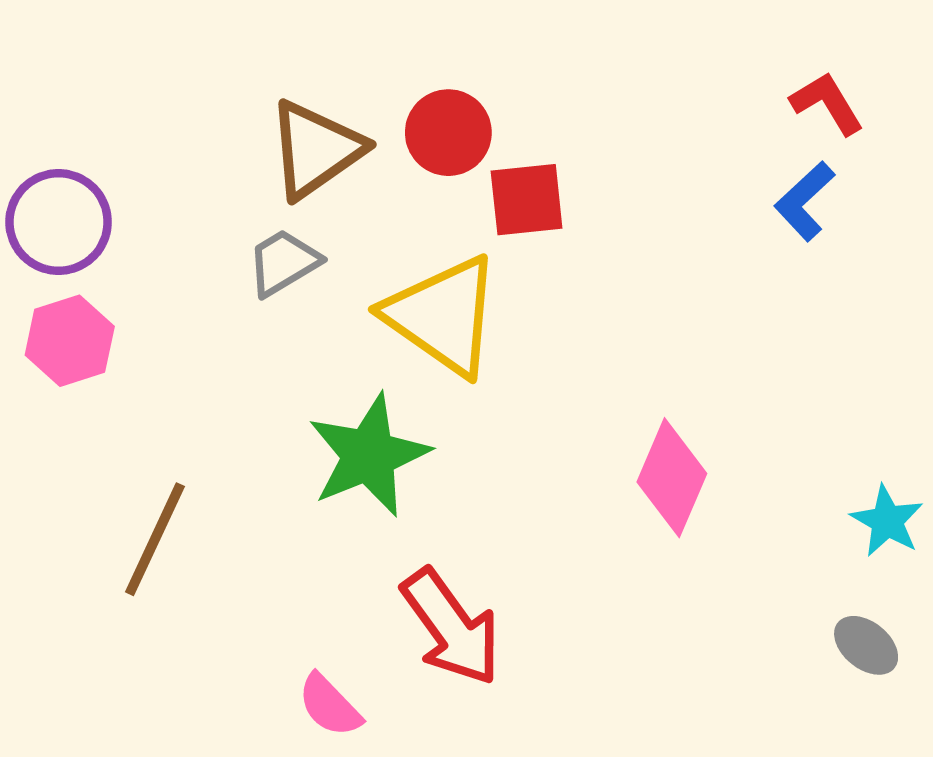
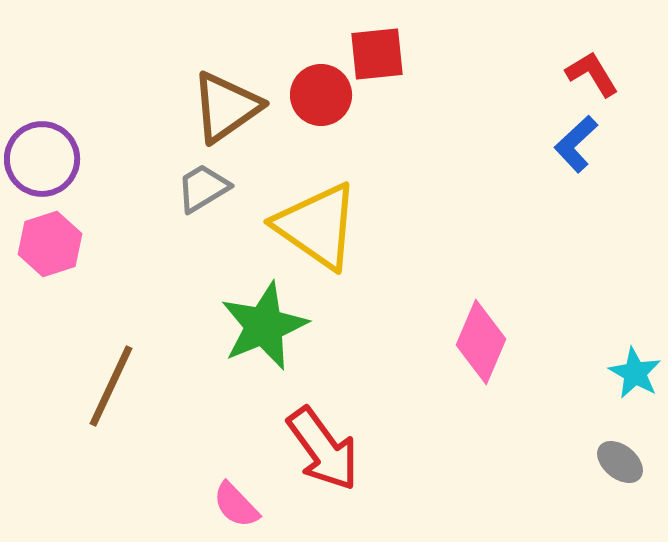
red square: (527, 200) -> (377, 54), moved

